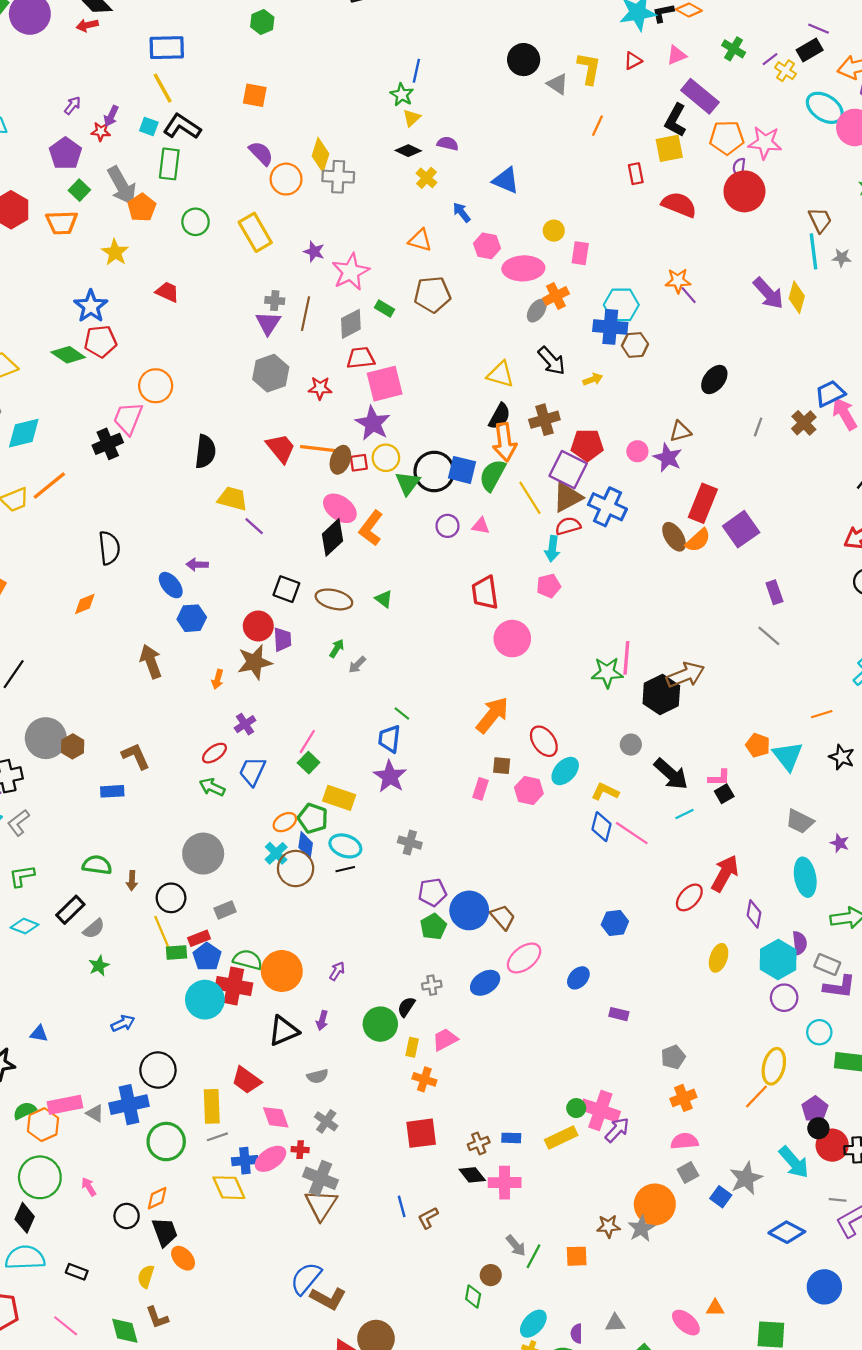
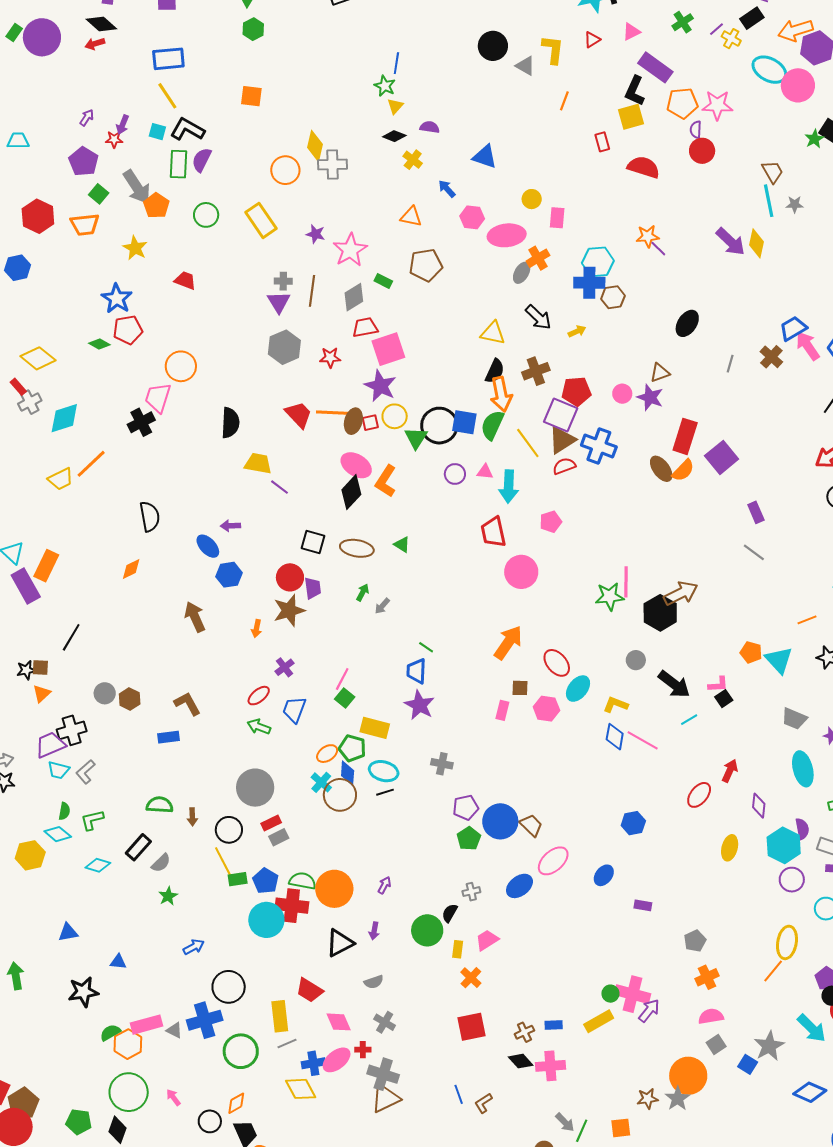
green cross: (734, 49) -> (683, 22), turned 30
purple semicircle: (261, 153) -> (202, 160), moved, turned -105
red circle: (744, 191) -> (702, 151), size x0.7
green diamond: (68, 355) -> (99, 344), size x0.7
cyan arrow: (552, 549) -> (509, 486), moved, size x1.4
gray circle: (46, 738) -> (105, 693), size x0.6
red arrow: (725, 873) -> (730, 771), size x0.7
red rectangle: (199, 938) -> (271, 823), moved
orange cross: (424, 1079) -> (471, 978), turned 30
brown triangle: (321, 1205) -> (385, 1098), turned 36

